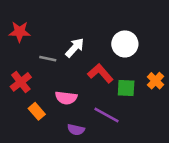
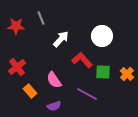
gray line: (48, 59) -> (41, 18), moved, turned 56
orange cross: (156, 81) -> (127, 74), moved
pink semicircle: (66, 98) -> (54, 80), turned 48
purple semicircle: (76, 130) -> (54, 106), moved, turned -32

